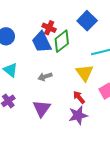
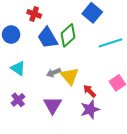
red cross: (49, 28) -> (34, 14), moved
yellow triangle: (85, 73) -> (70, 76), moved

